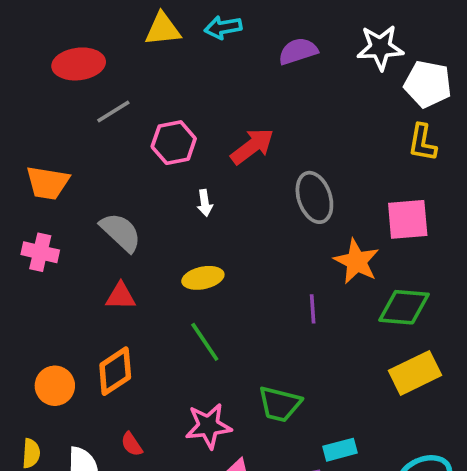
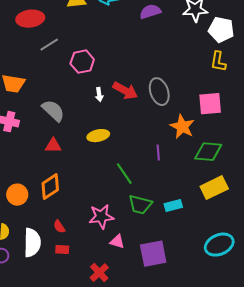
red arrow: (252, 146) -> (125, 91), moved, turned 65
green line: (205, 342) -> (124, 174), moved
cyan rectangle: (340, 450) -> (173, 206), moved

